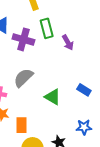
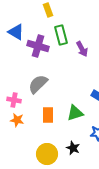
green triangle: (53, 97) -> (75, 113), moved, turned -48
orange rectangle: (21, 125) -> (48, 115), moved

